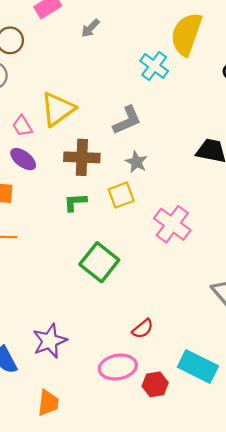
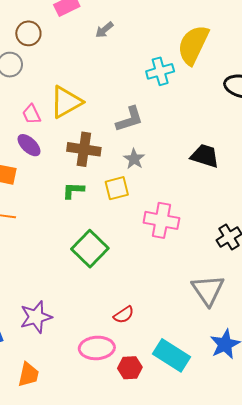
cyan cross: (154, 66) -> (160, 71), turned 32
pink cross: (172, 224) -> (161, 220), turned -32

